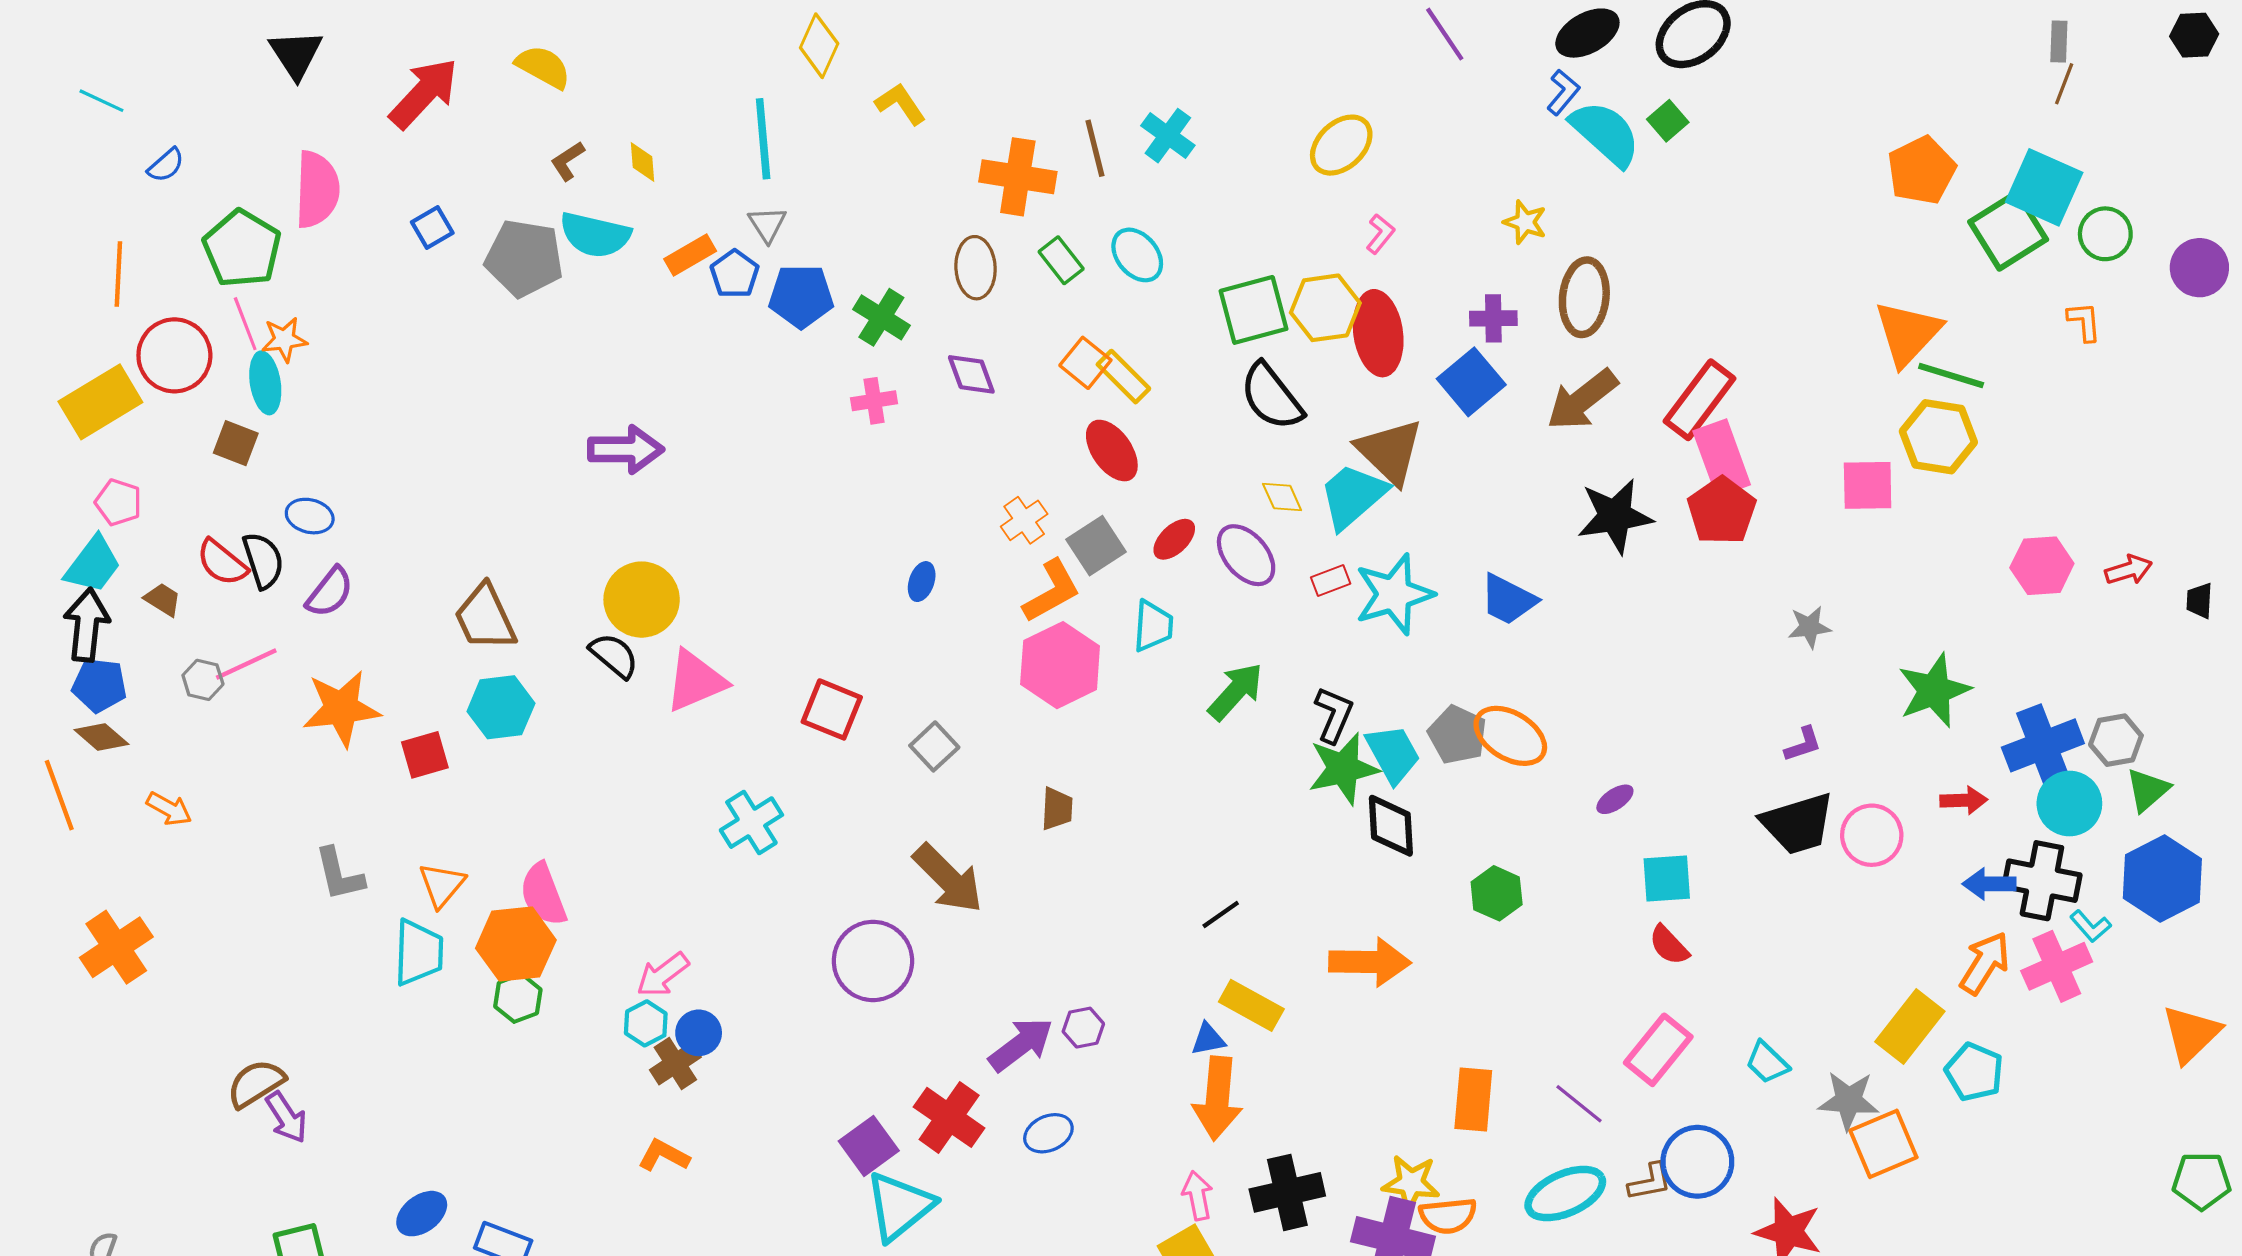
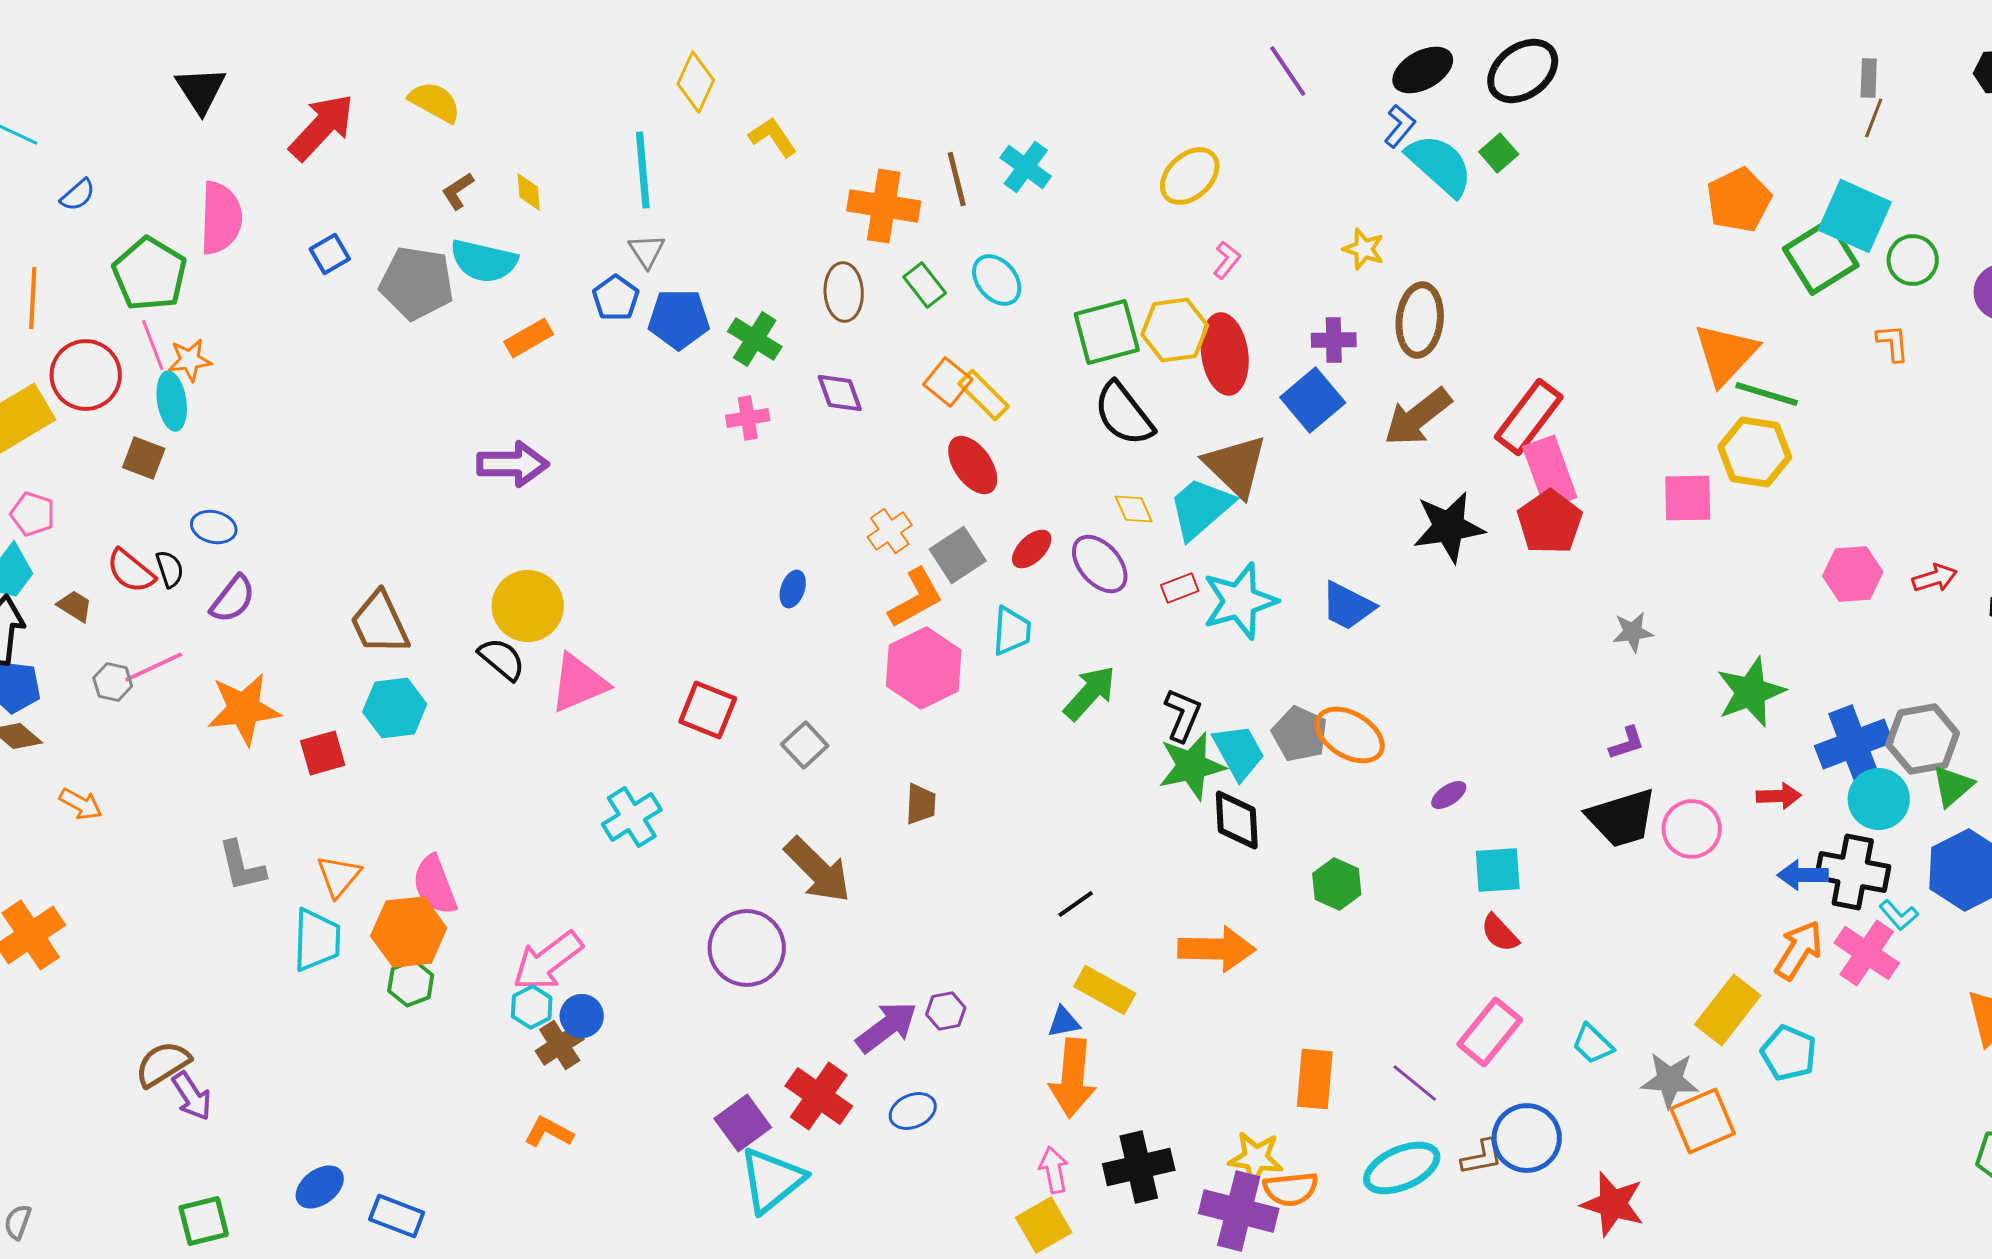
orange rectangle: (690, 255) -> (529, 338), moved
black semicircle: (263, 560) -> (170, 569), size x0.7
gray hexagon: (2116, 740) -> (1923, 739), size x1.4
pink cross: (2057, 966) -> (1867, 953), turned -32
pink arrow: (663, 975) -> (548, 961), size x1.4

